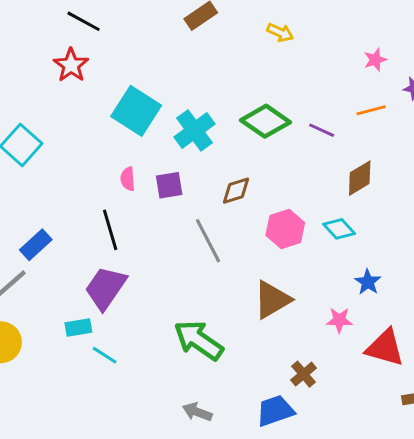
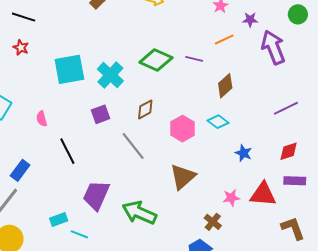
red star: (71, 65) -> (21, 48), size x0.7
cyan square: (136, 111) -> (69, 69), turned -32
pink semicircle: (128, 179) -> (42, 119), moved
purple trapezoid: (106, 288) -> (96, 195), moved
pink star: (339, 320) -> (231, 198), moved

